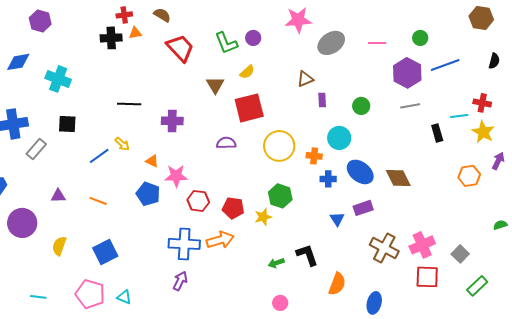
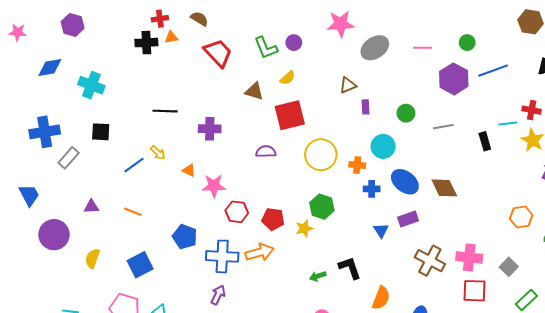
brown triangle: (215, 85) -> (254, 91), turned -42
gray line: (410, 106) -> (443, 127), moved
orange hexagon: (469, 176) -> (521, 217), moved
blue pentagon: (148, 194) -> (185, 237), moved
pink cross: (422, 245) -> (469, 257), turned 30

